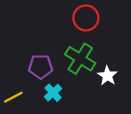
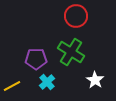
white star: (107, 76) -> (95, 80), moved

